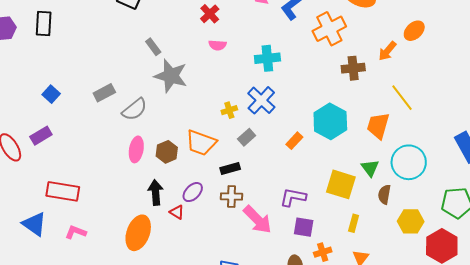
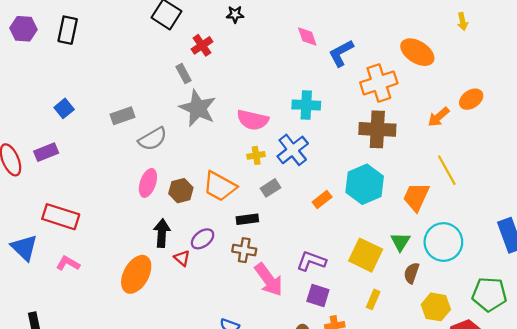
red cross: (210, 14) -> (202, 45), moved
pink semicircle: (217, 45) -> (253, 120), moved, size x1.6
brown cross: (353, 68) -> (377, 129), moved, size x1.4

